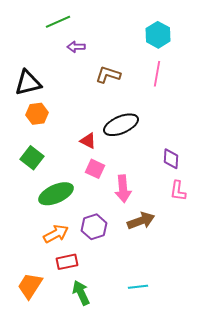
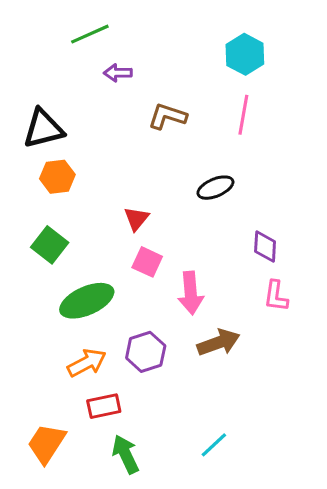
black ellipse: (121, 125) -> (215, 188), moved, size x0.7
red triangle: (88, 141) -> (136, 219), turned 42
cyan line: (138, 287) -> (214, 445), turned -36

